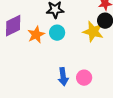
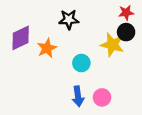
cyan circle: (57, 33) -> (81, 63), moved

